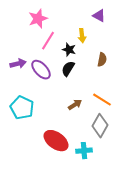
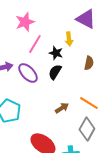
purple triangle: (99, 16) -> (86, 19), size x1.5

